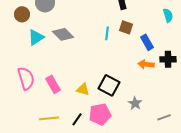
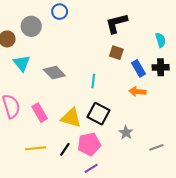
cyan line: (107, 33) -> (93, 81), moved
gray diamond: (63, 34) -> (54, 73), moved
cyan triangle: (36, 37) -> (22, 63), turned -36
black cross: (168, 59) -> (161, 67), moved
yellow triangle: (83, 89) -> (71, 118), size x1.5

